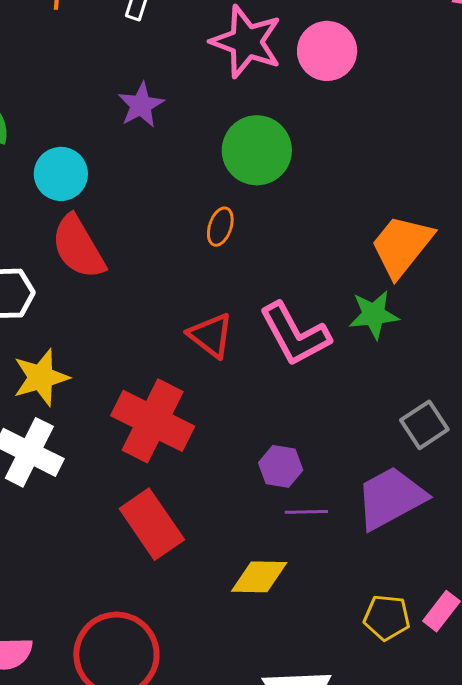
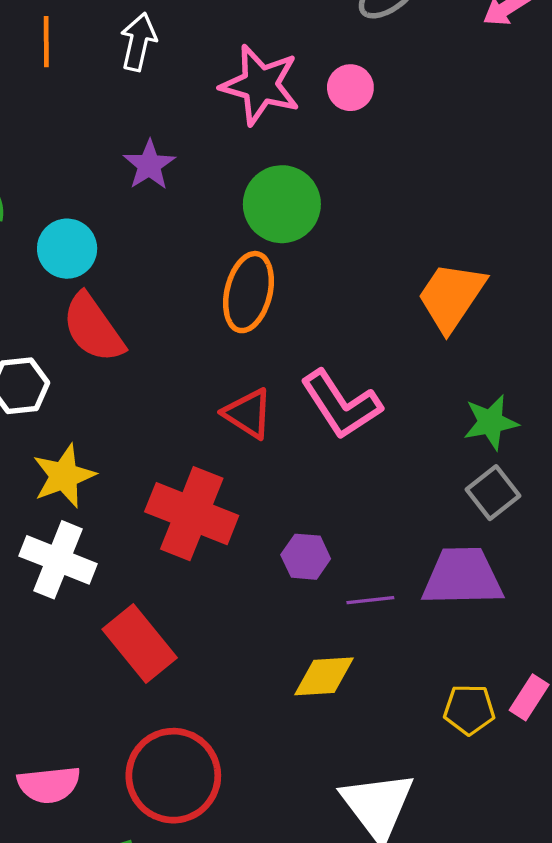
pink circle: (327, 51) -> (350, 88), size x0.7
orange ellipse: (220, 227) -> (248, 292), size x1.8
green star: (374, 315) -> (491, 422), moved
purple hexagon: (281, 466) -> (306, 557), moved
purple trapezoid: (391, 498) -> (462, 577), turned 32
red rectangle: (152, 524) -> (140, 643), moved

